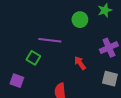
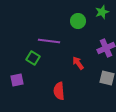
purple square: (17, 81) -> (17, 80), turned -32

